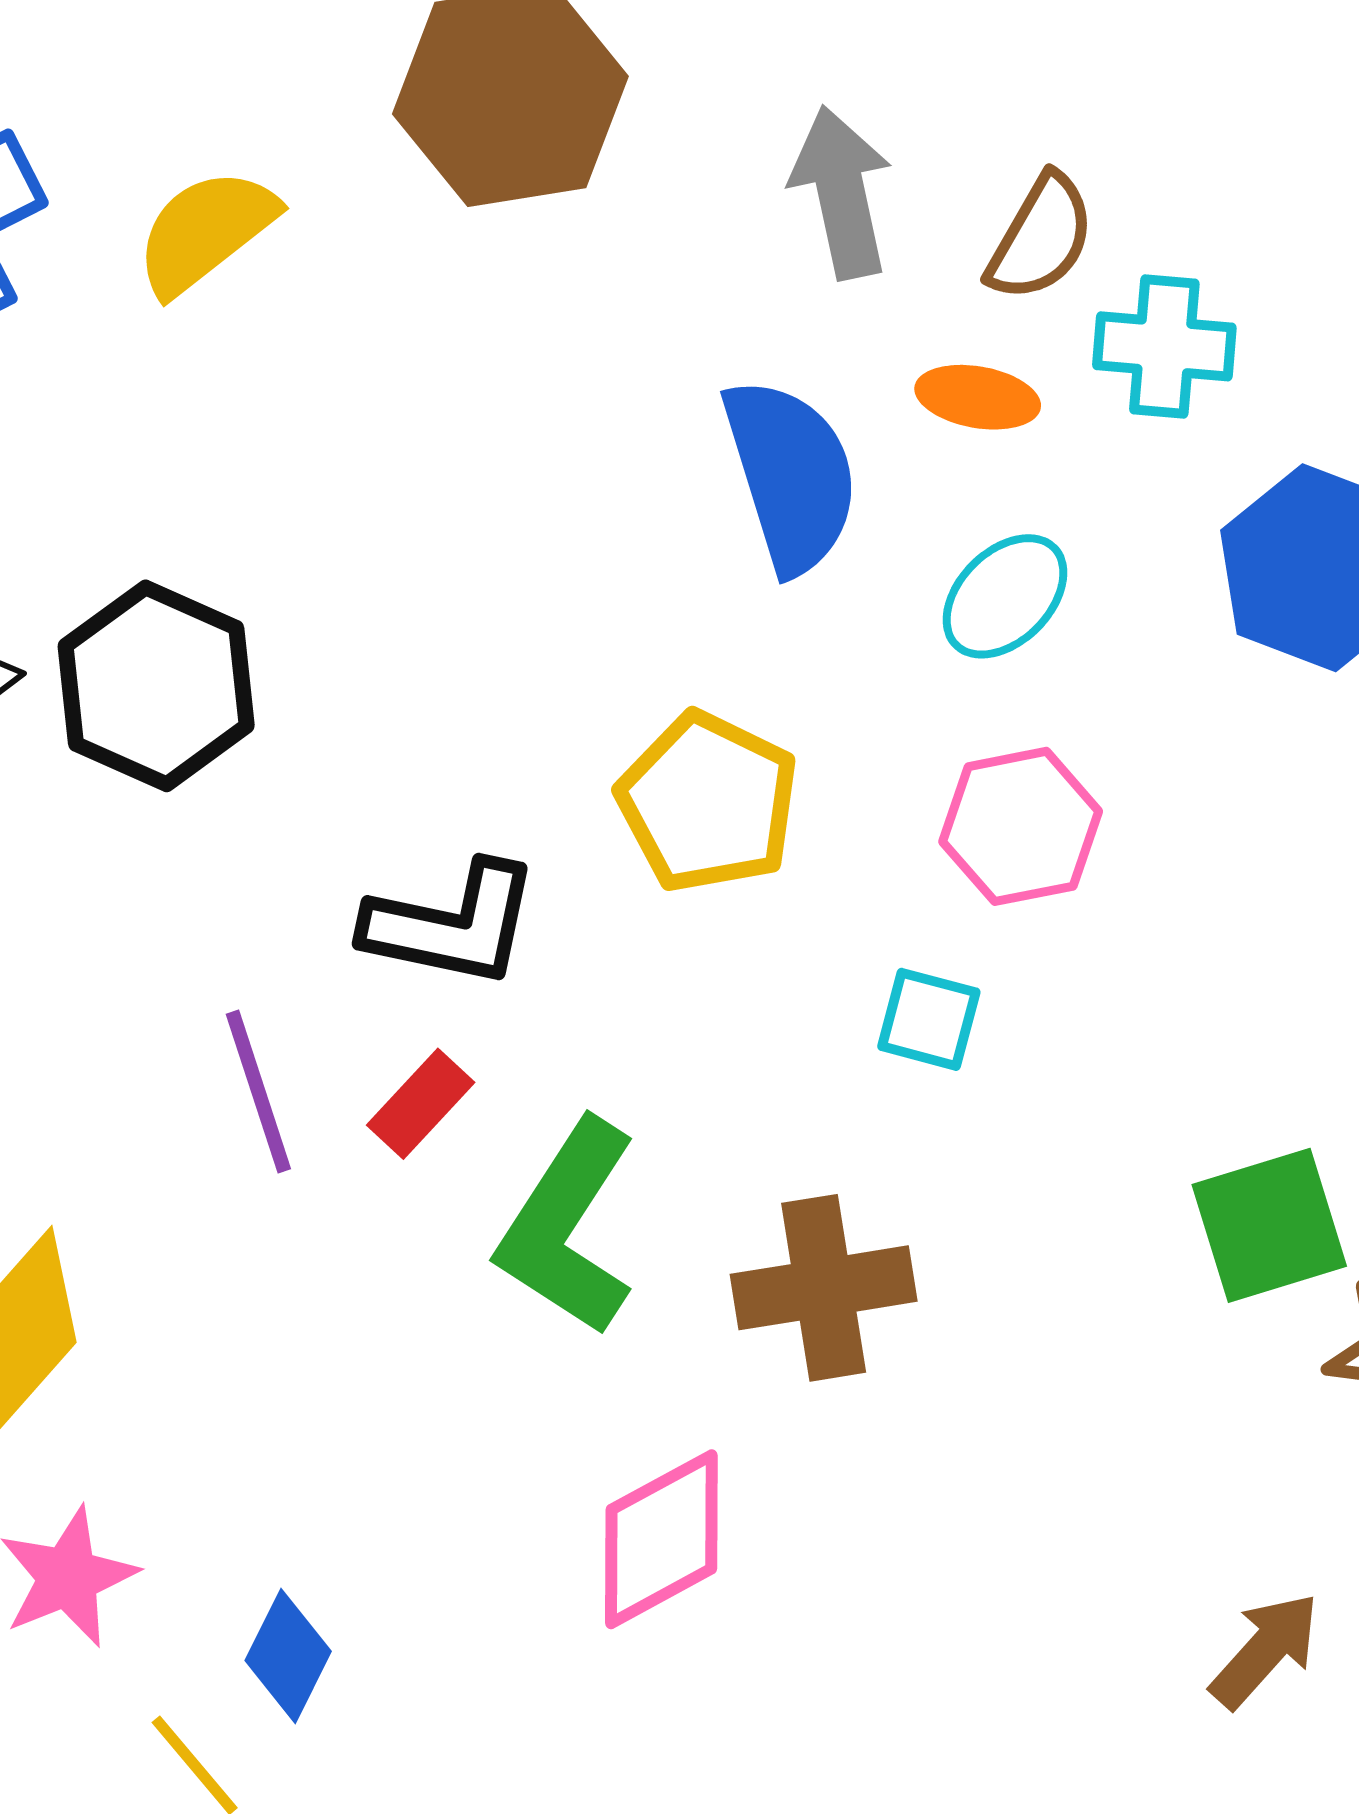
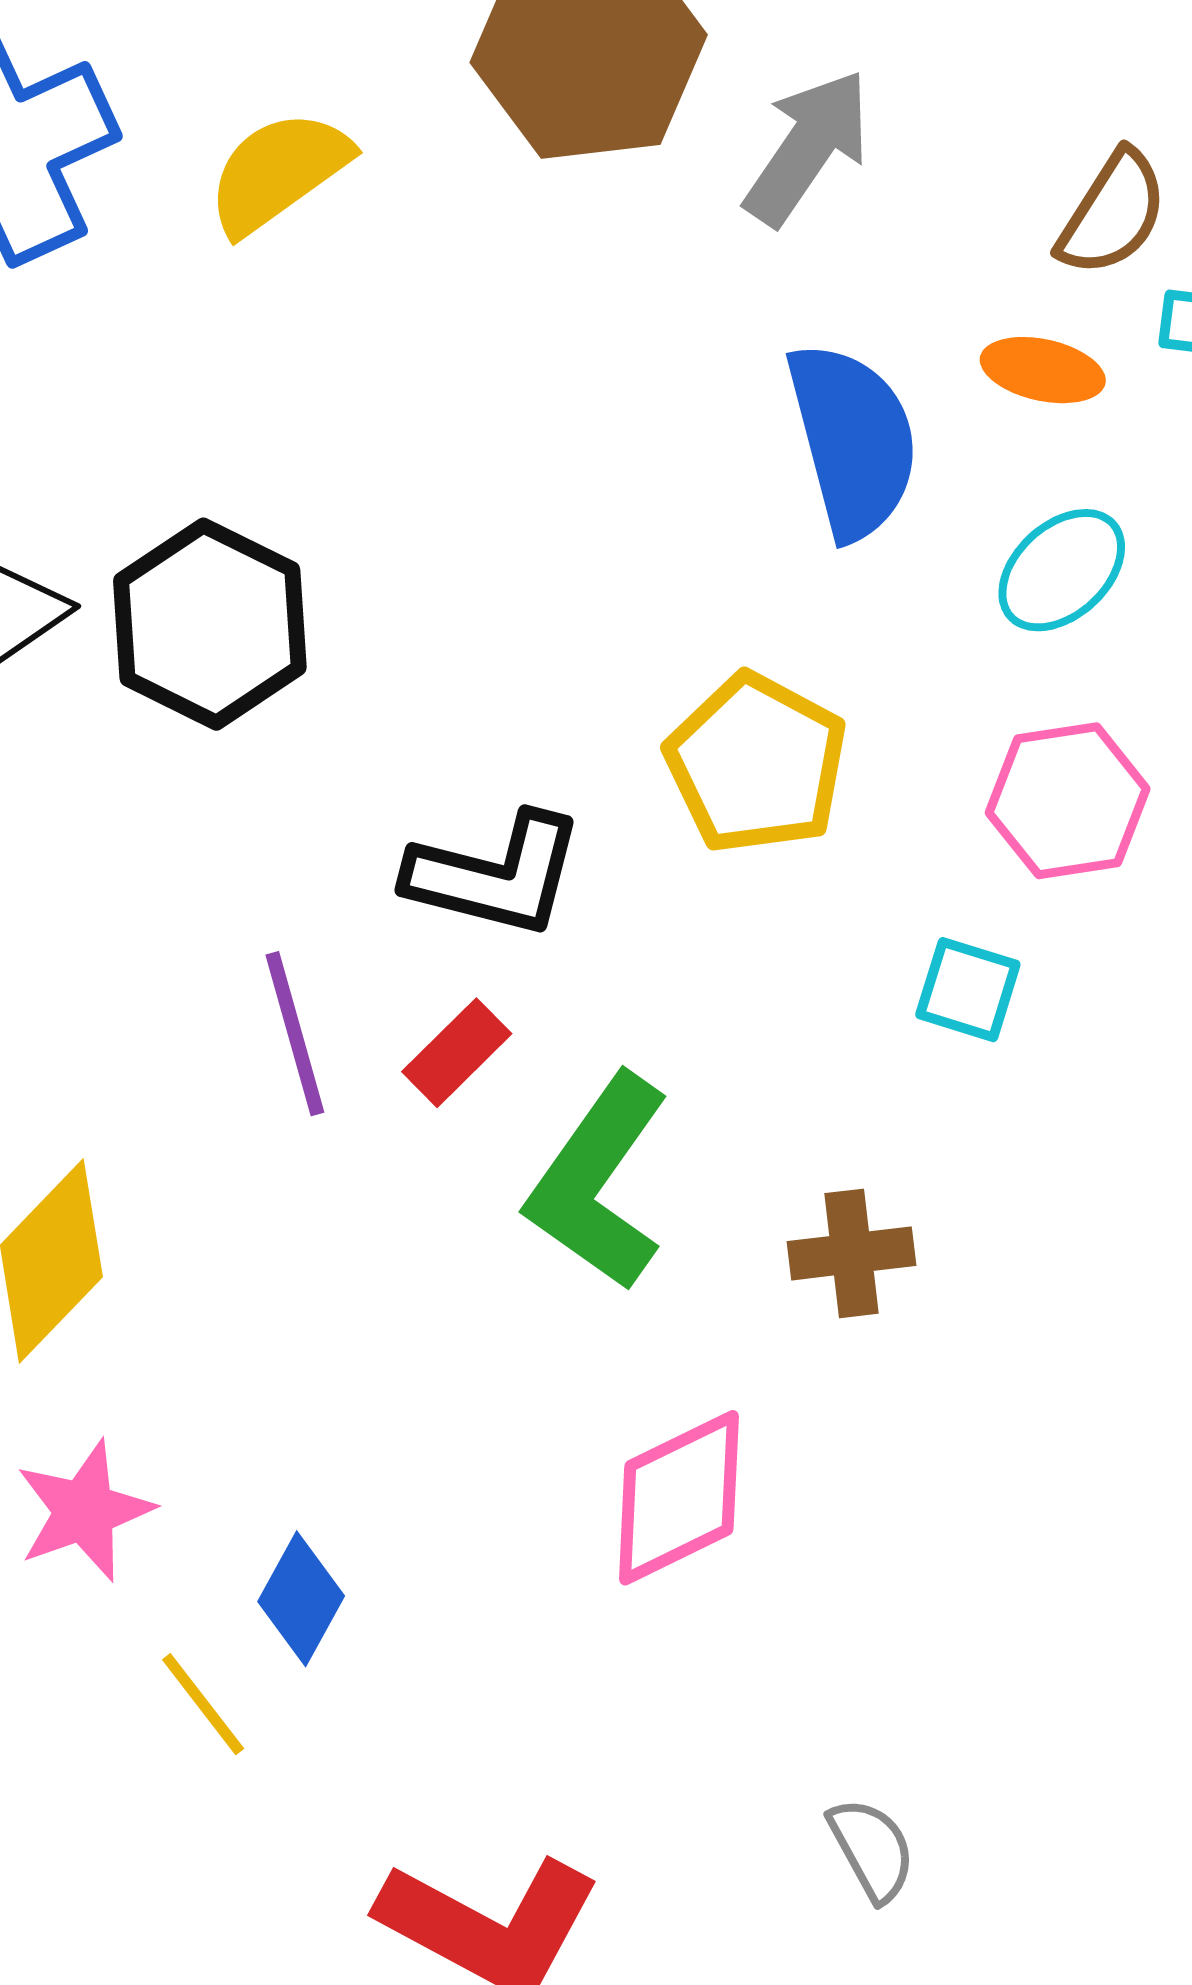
gray arrow: (841, 192) -> (807, 147), moved, turned 44
brown cross: (824, 1288) -> (852, 1253), size x0.7

